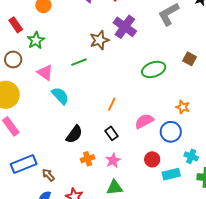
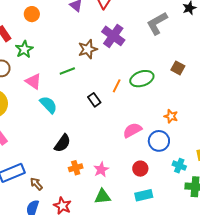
orange line: (112, 104) -> (117, 86), moved
black rectangle: (111, 133) -> (94, 100), moved
cyan rectangle: (171, 174) -> (144, 195), moved

